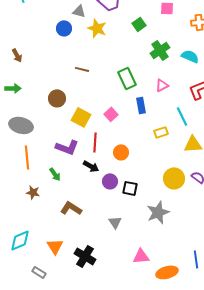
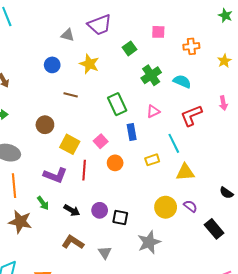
blue circle: (64, 28) -> (52, 65), moved
yellow star: (97, 28) -> (89, 64), moved
orange circle: (121, 152) -> (115, 163), moved
black arrow: (91, 166) -> (72, 210), moved
brown star: (33, 192) -> (20, 222), size x1.6
brown L-shape: (71, 208) -> (73, 242), moved

